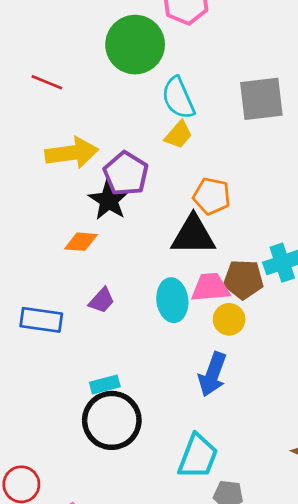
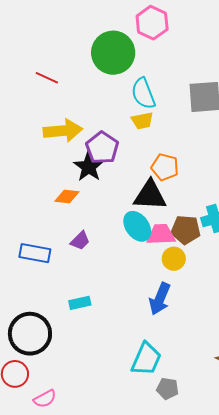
yellow trapezoid: (178, 135) -> (142, 121), turned 35
cyan ellipse: (172, 300) -> (137, 226), moved, turned -32
black circle: (112, 420) -> (30, 334), moved

